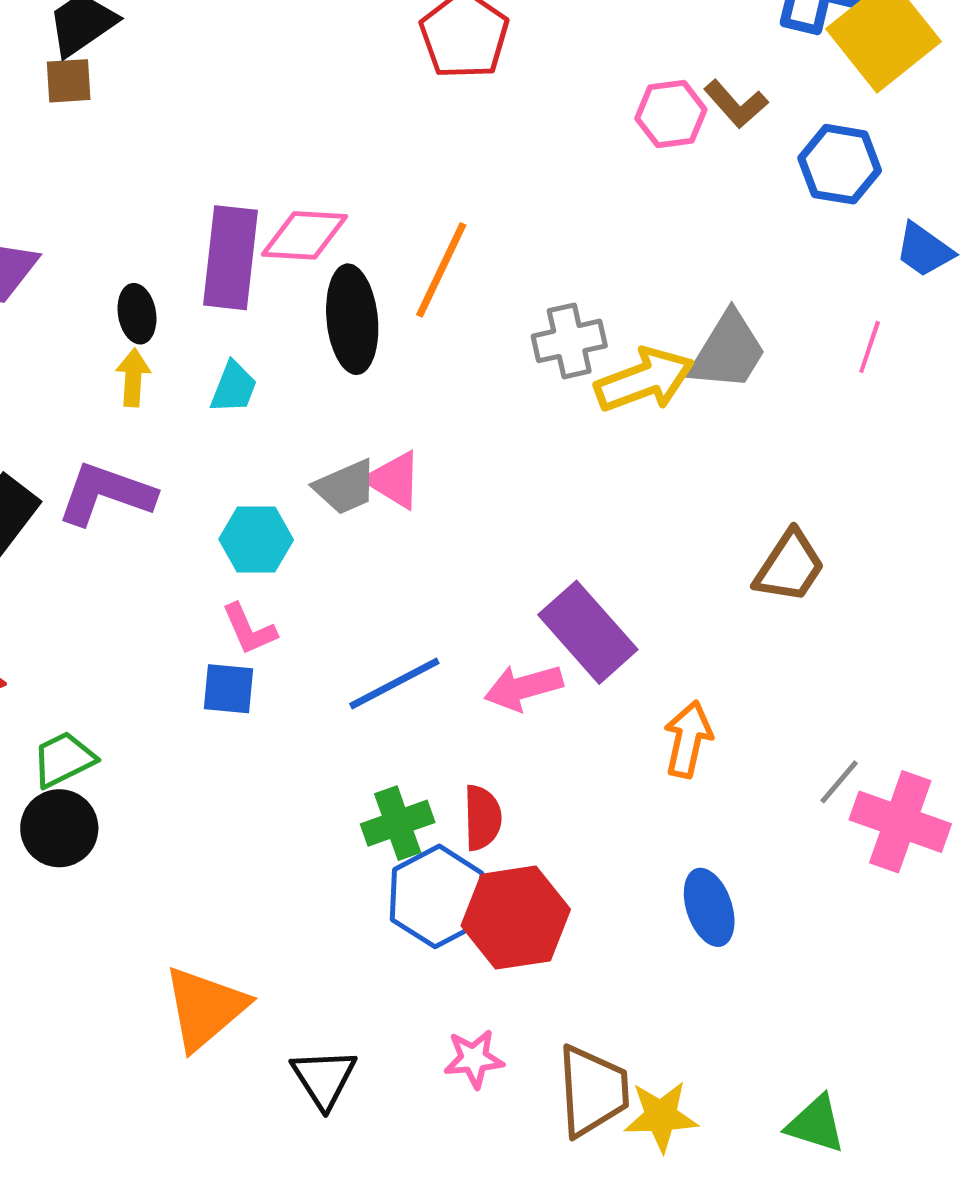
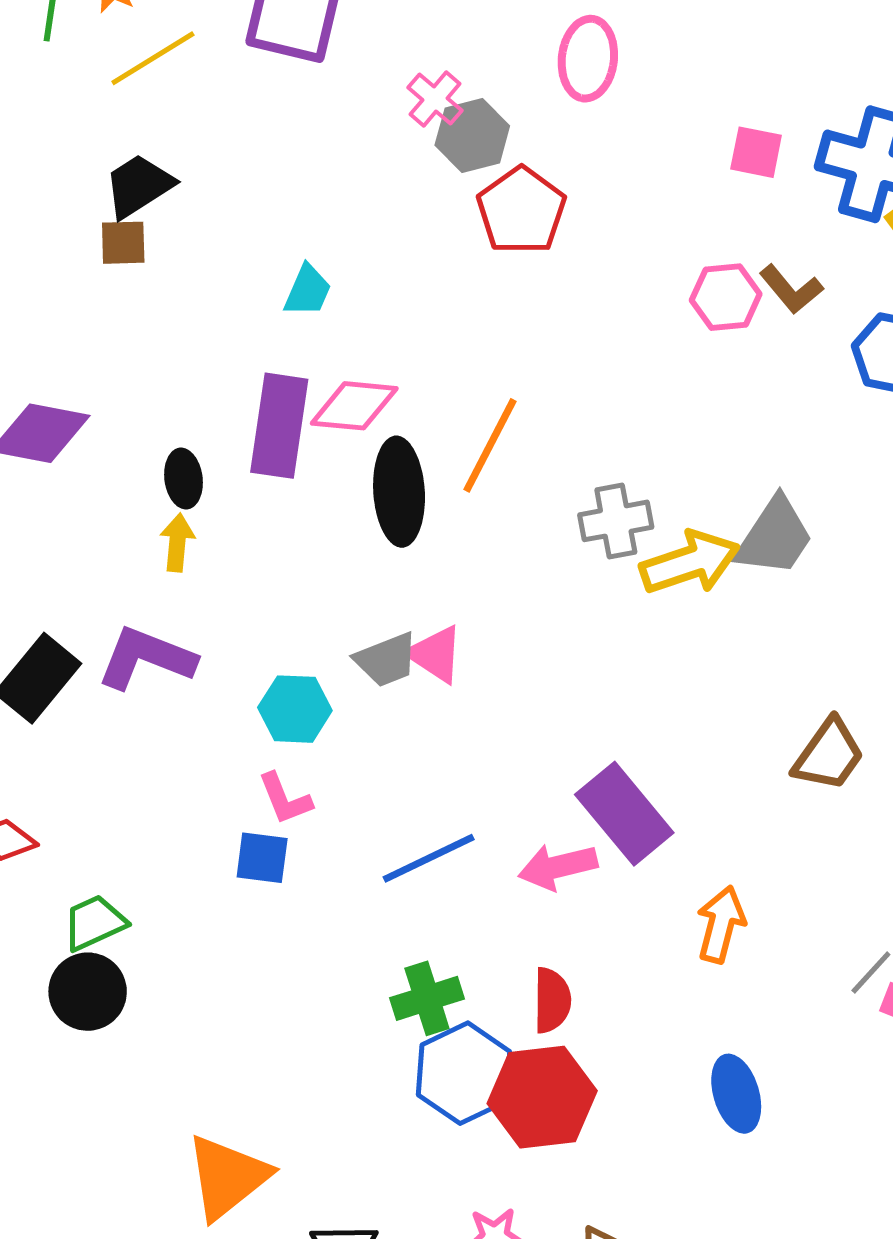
cyan trapezoid: (234, 387) -> (308, 291), moved
red semicircle: (482, 818) -> (552, 1000), moved

